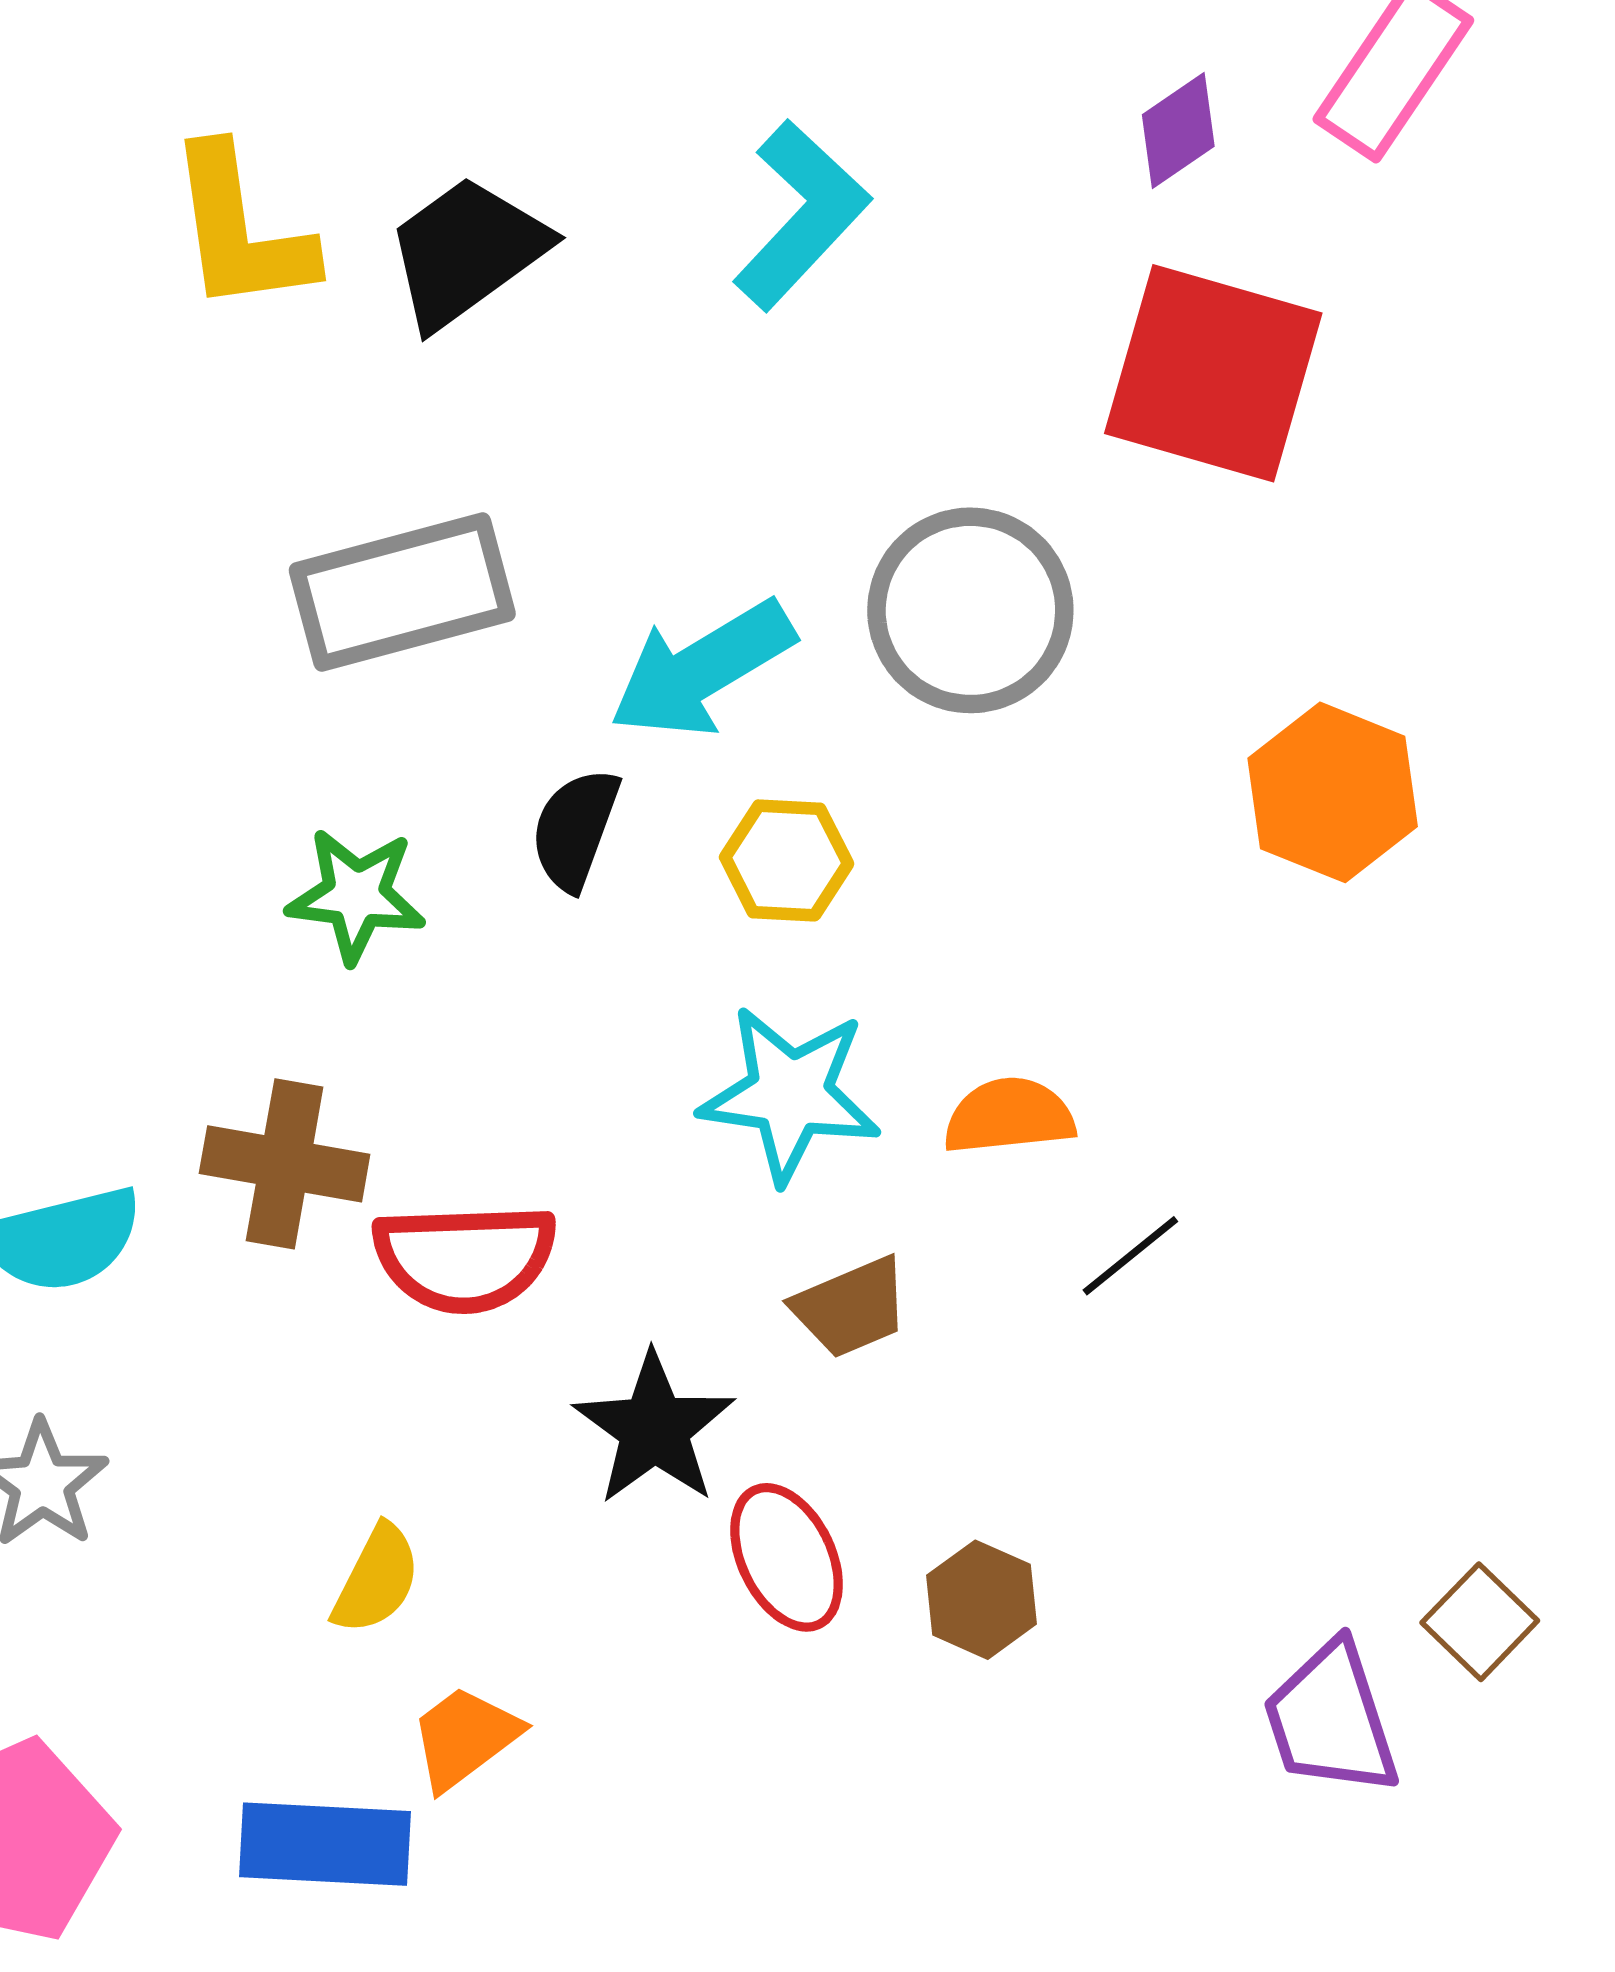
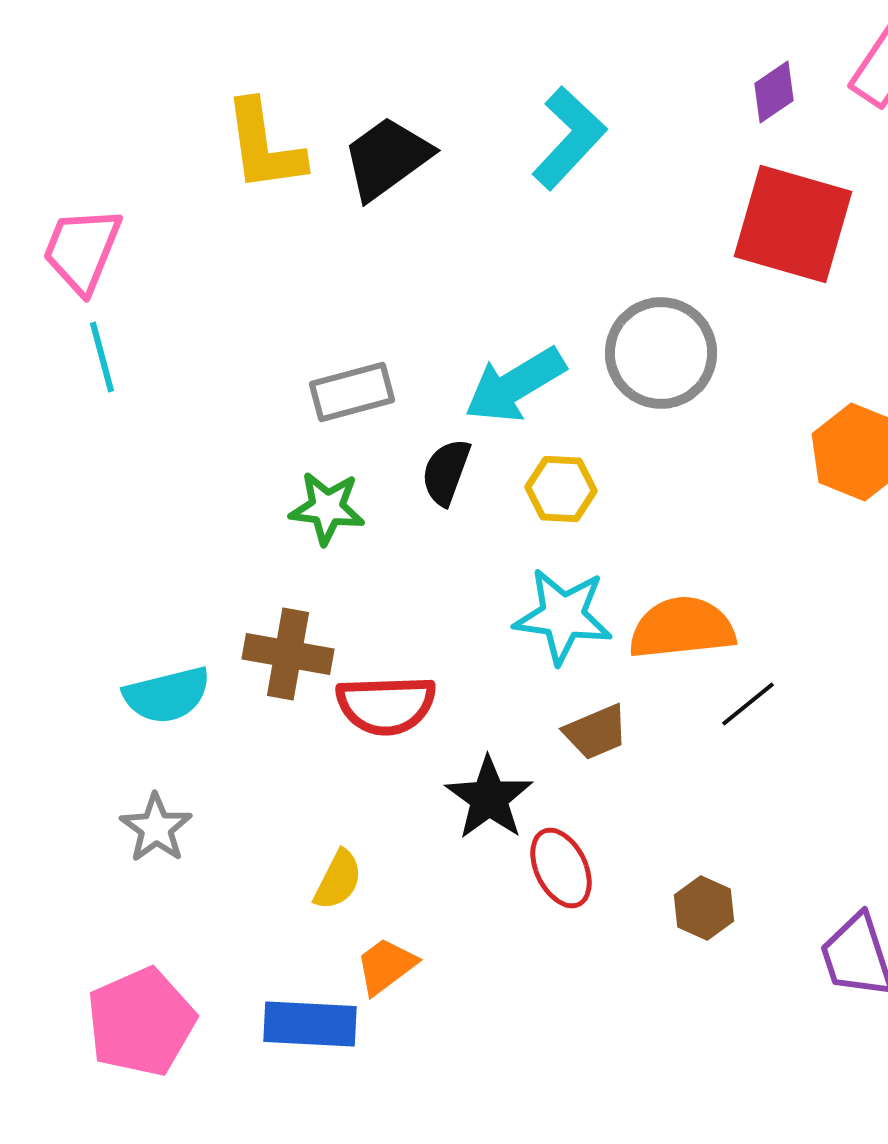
gray rectangle: (402, 592) -> (352, 392), moved, size x0.7
orange semicircle: (1009, 1116) -> (682, 628), size x1.5
brown hexagon: (981, 1600) -> (704, 908), moved

